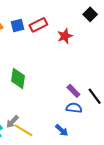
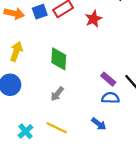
green diamond: (18, 78) -> (59, 59), moved
gray arrow: (12, 122) -> (57, 94), moved

